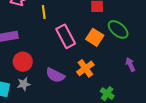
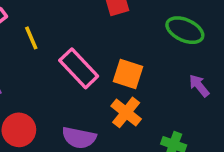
green ellipse: (118, 29) -> (185, 30), moved
orange square: (95, 37) -> (128, 74), moved

